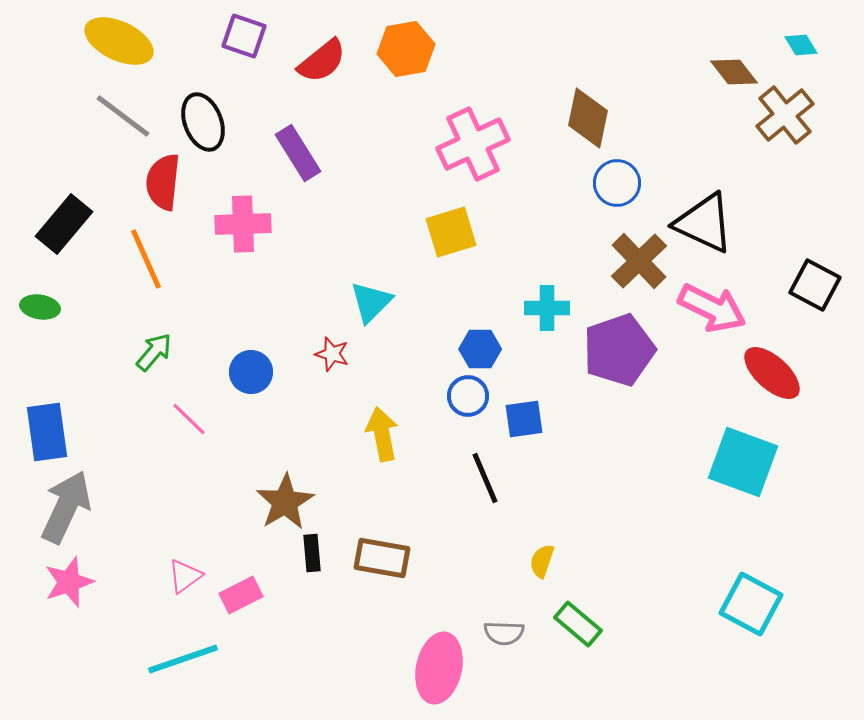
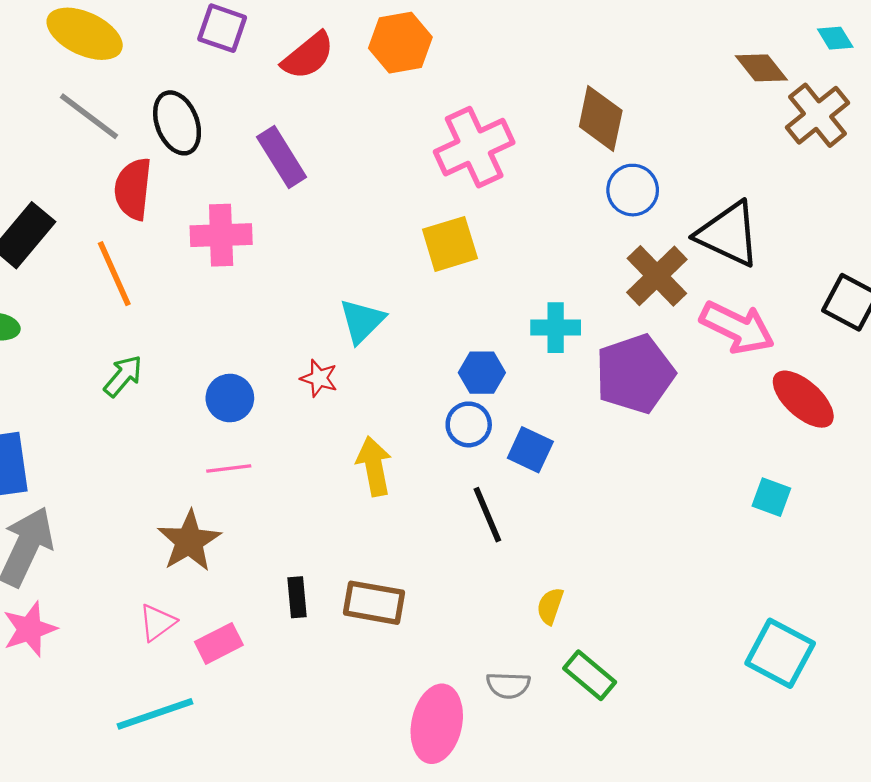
pink line: (189, 419) -> (229, 468), moved, turned -51
blue square: (524, 419) -> (530, 450), turned 33
cyan square: (743, 462) -> (771, 497), size x0.5
brown star: (285, 502) -> (189, 541), moved

